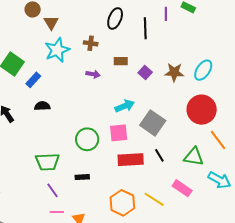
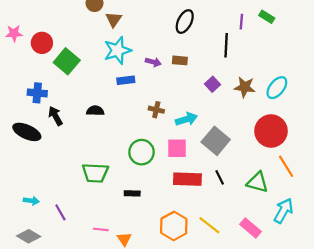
black line: (145, 28) -> (226, 45), moved
brown cross: (91, 43) -> (156, 110), moved
brown rectangle: (121, 61) -> (180, 60), moved
purple arrow: (93, 74) -> (153, 62), moved
blue rectangle: (33, 80) -> (126, 80), moved, turned 35
cyan arrow: (219, 180) -> (283, 211), turned -95
pink rectangle: (182, 188) -> (250, 228), moved
purple line: (53, 190) -> (60, 212), moved

